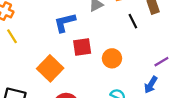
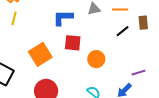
black line: (133, 21) -> (122, 31), turned 64
yellow line: (12, 36) -> (14, 18), turned 32

